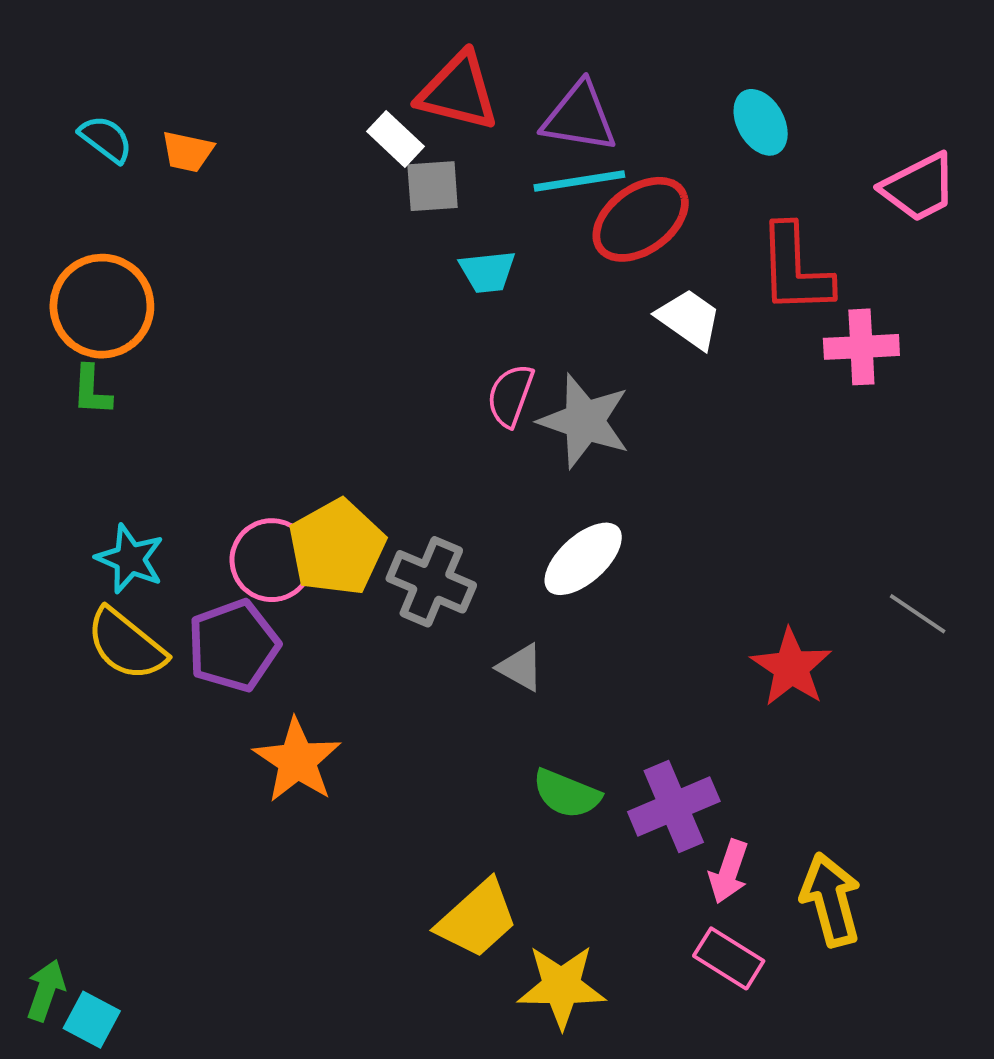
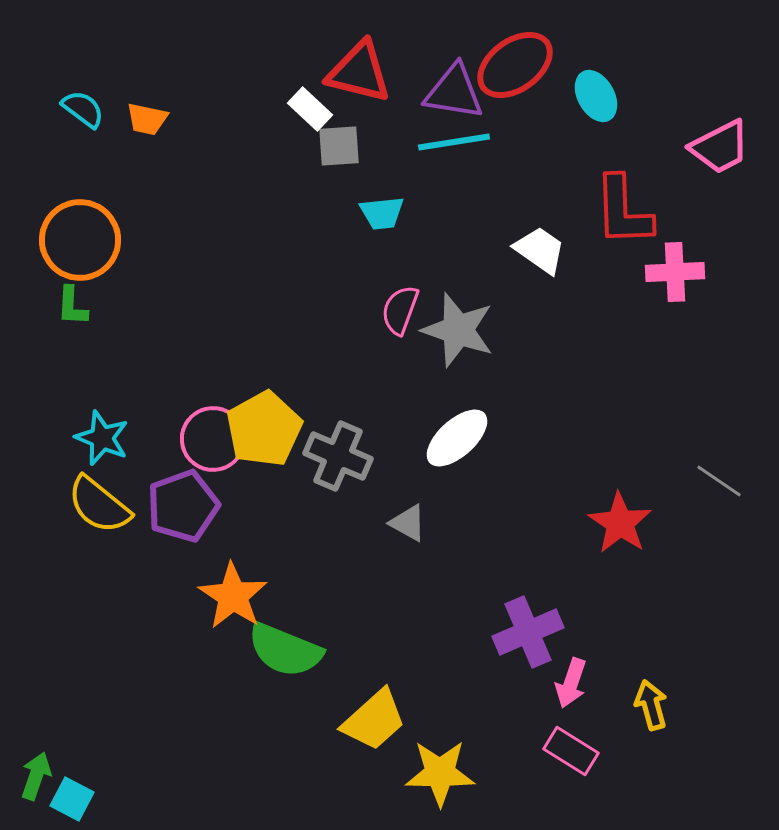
red ellipse: (641, 219) -> (515, 65), moved
green semicircle: (567, 794) -> (285, 650), moved, size x1.4
yellow arrow: (831, 900) -> (651, 705), size x0.7

